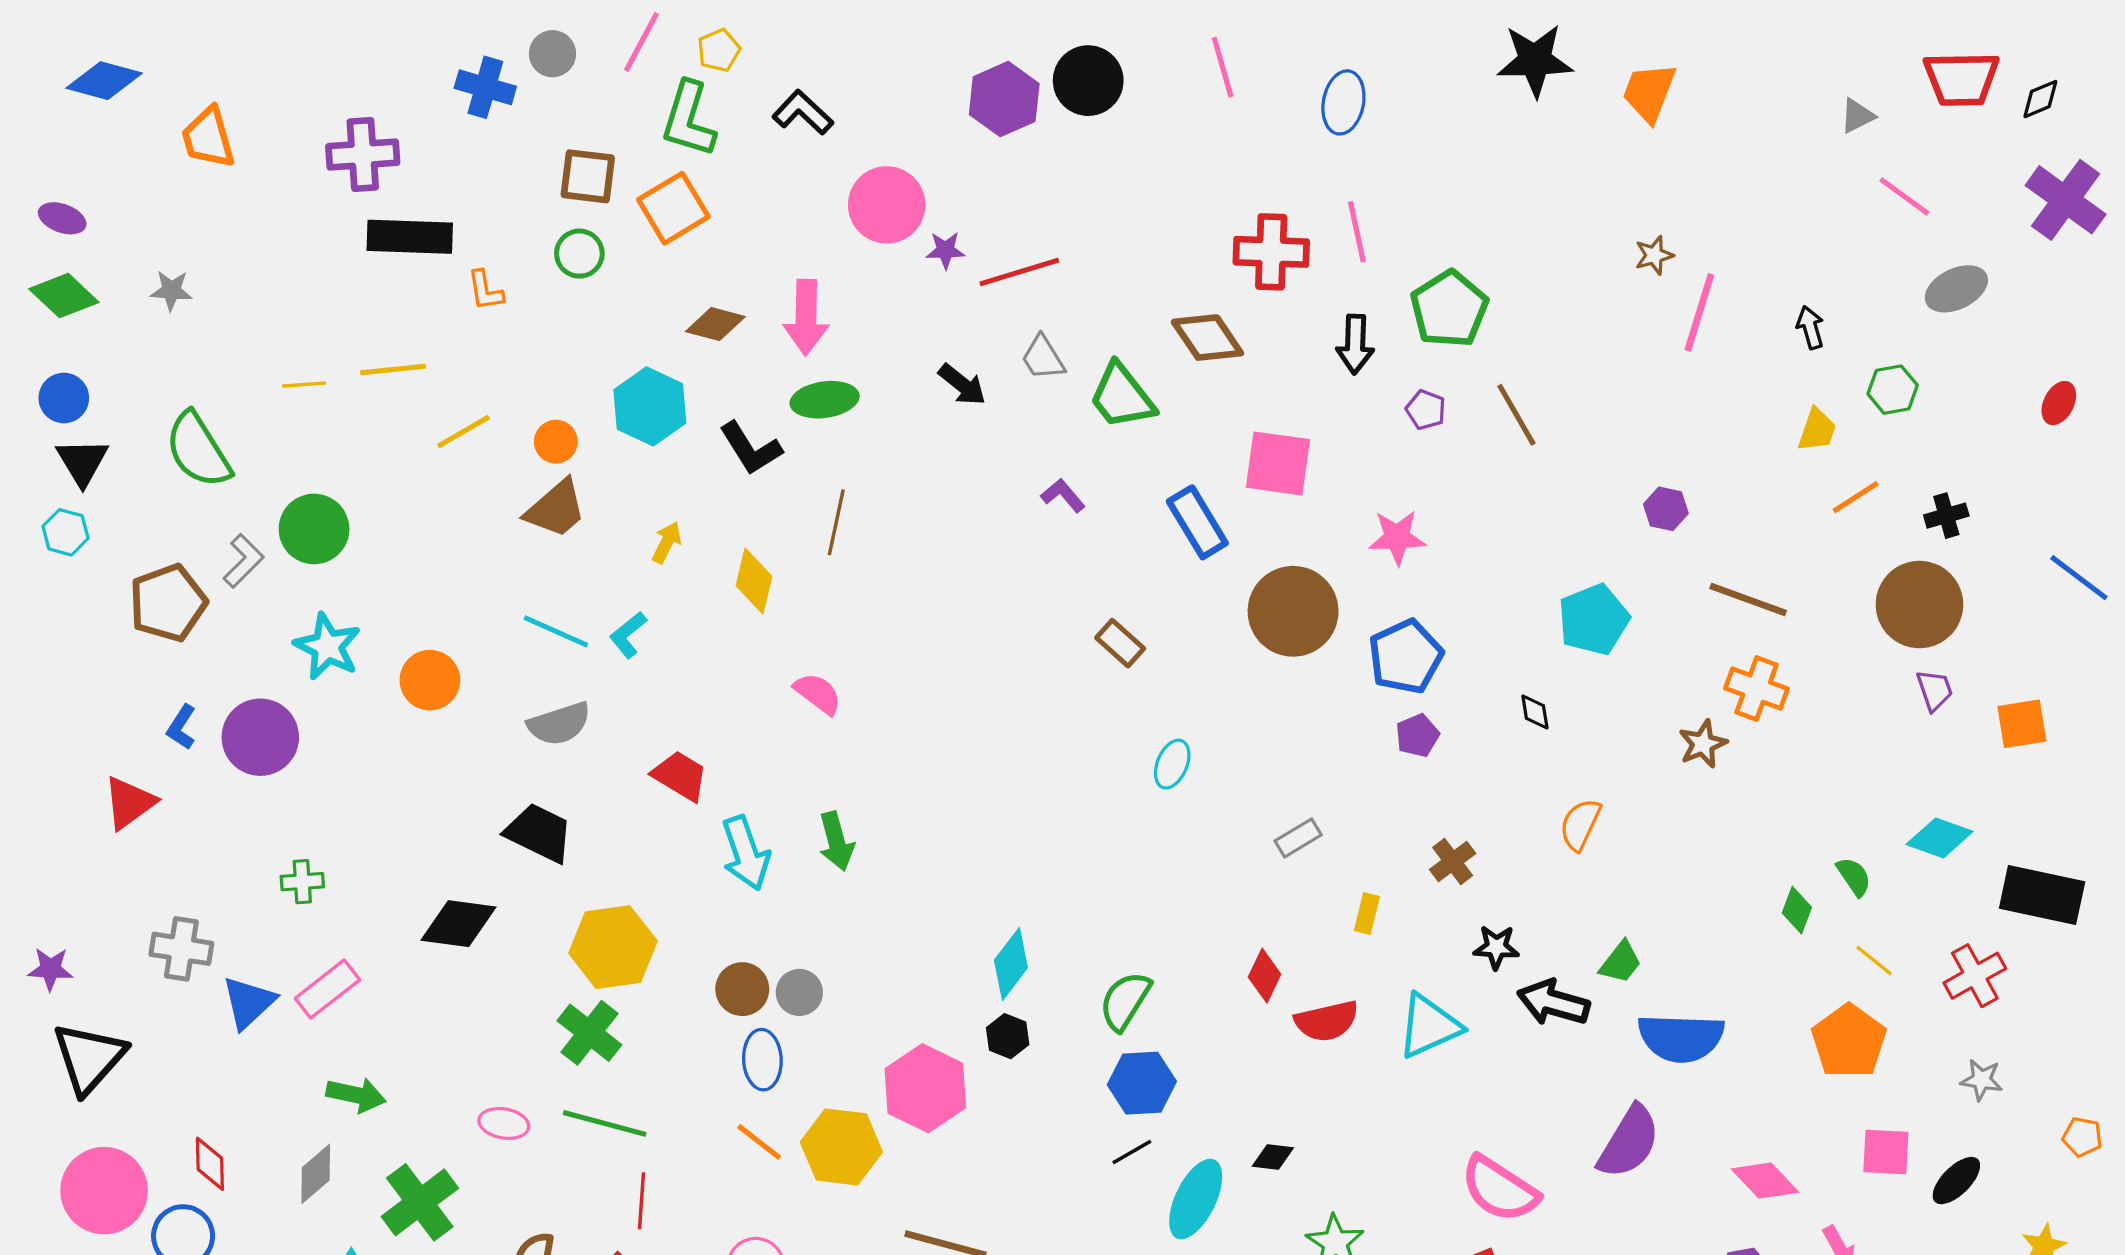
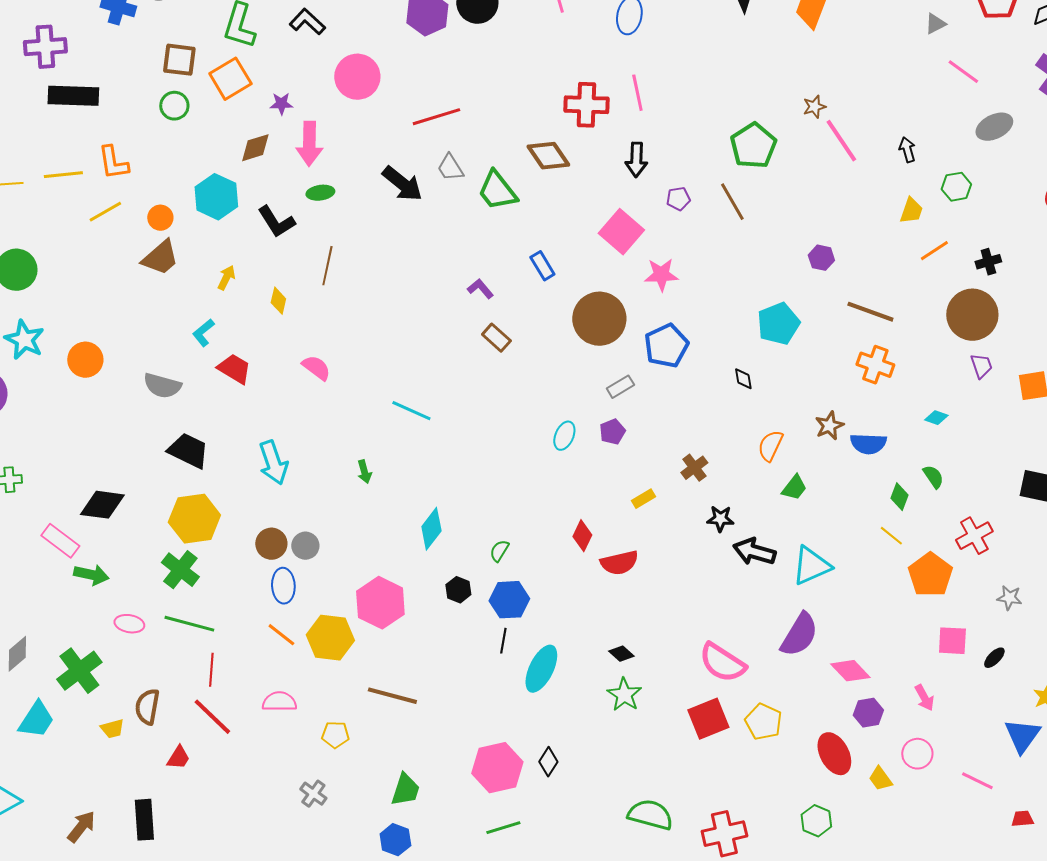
purple star: (945, 250) -> (281, 104), moved
orange L-shape: (485, 291) -> (113, 163), moved, size x1.4
green pentagon: (1449, 309) -> (753, 146), moved
pink line: (1699, 312) -> (841, 141), turned -51
brown diamond: (715, 324) -> (255, 148), turned -32
black arrow: (962, 385) -> (402, 184), size x1.4
green ellipse: (825, 400) -> (320, 193), size x0.7
purple pentagon: (1426, 410) -> (678, 199), turned -30
pink square: (1278, 463) -> (621, 232), moved, turned 33
purple L-shape: (1063, 495) -> (480, 289), moved
blue rectangle: (1197, 522) -> (542, 266), size x0.7
yellow diamond: (754, 581) -> (278, 301), size x0.7
cyan line: (556, 631) -> (411, 411), moved
gray semicircle: (559, 724) -> (162, 386), turned 33
purple pentagon: (1417, 736) -> (612, 432), moved
brown star: (1703, 744) -> (829, 426), moved
cyan ellipse: (1172, 764) -> (564, 436), moved
red trapezoid: (680, 776) -> (234, 369), moved
black trapezoid: (539, 833) -> (188, 451), moved
gray rectangle: (1298, 838) -> (620, 387), moved
cyan diamond: (1940, 838) -> (936, 418), moved, size x0.6
green arrow: (836, 841) -> (364, 472), moved, size x0.7
yellow rectangle: (1367, 914) -> (643, 499), turned 45
yellow line: (1874, 961) -> (891, 536), moved
green trapezoid: (1621, 962) -> (794, 488), moved
red cross: (1975, 976) -> (974, 536), moved
pink rectangle: (327, 989) -> (60, 541), moved, turned 75
green semicircle: (1125, 1001) -> (499, 551), size x0.6
cyan triangle: (1429, 1026) -> (811, 566), moved
black hexagon: (1008, 1036) -> (458, 590), moved
blue semicircle: (1681, 1038) -> (868, 444), moved, size x0.7
green arrow: (356, 1095) -> (91, 575), moved
black line: (1132, 1152) -> (503, 641), turned -50
black diamond: (1273, 1157) -> (621, 654), moved, turned 35
pink diamond: (1765, 1181) -> (850, 671), moved
black ellipse: (1956, 1181) -> (994, 658), size x0.7

